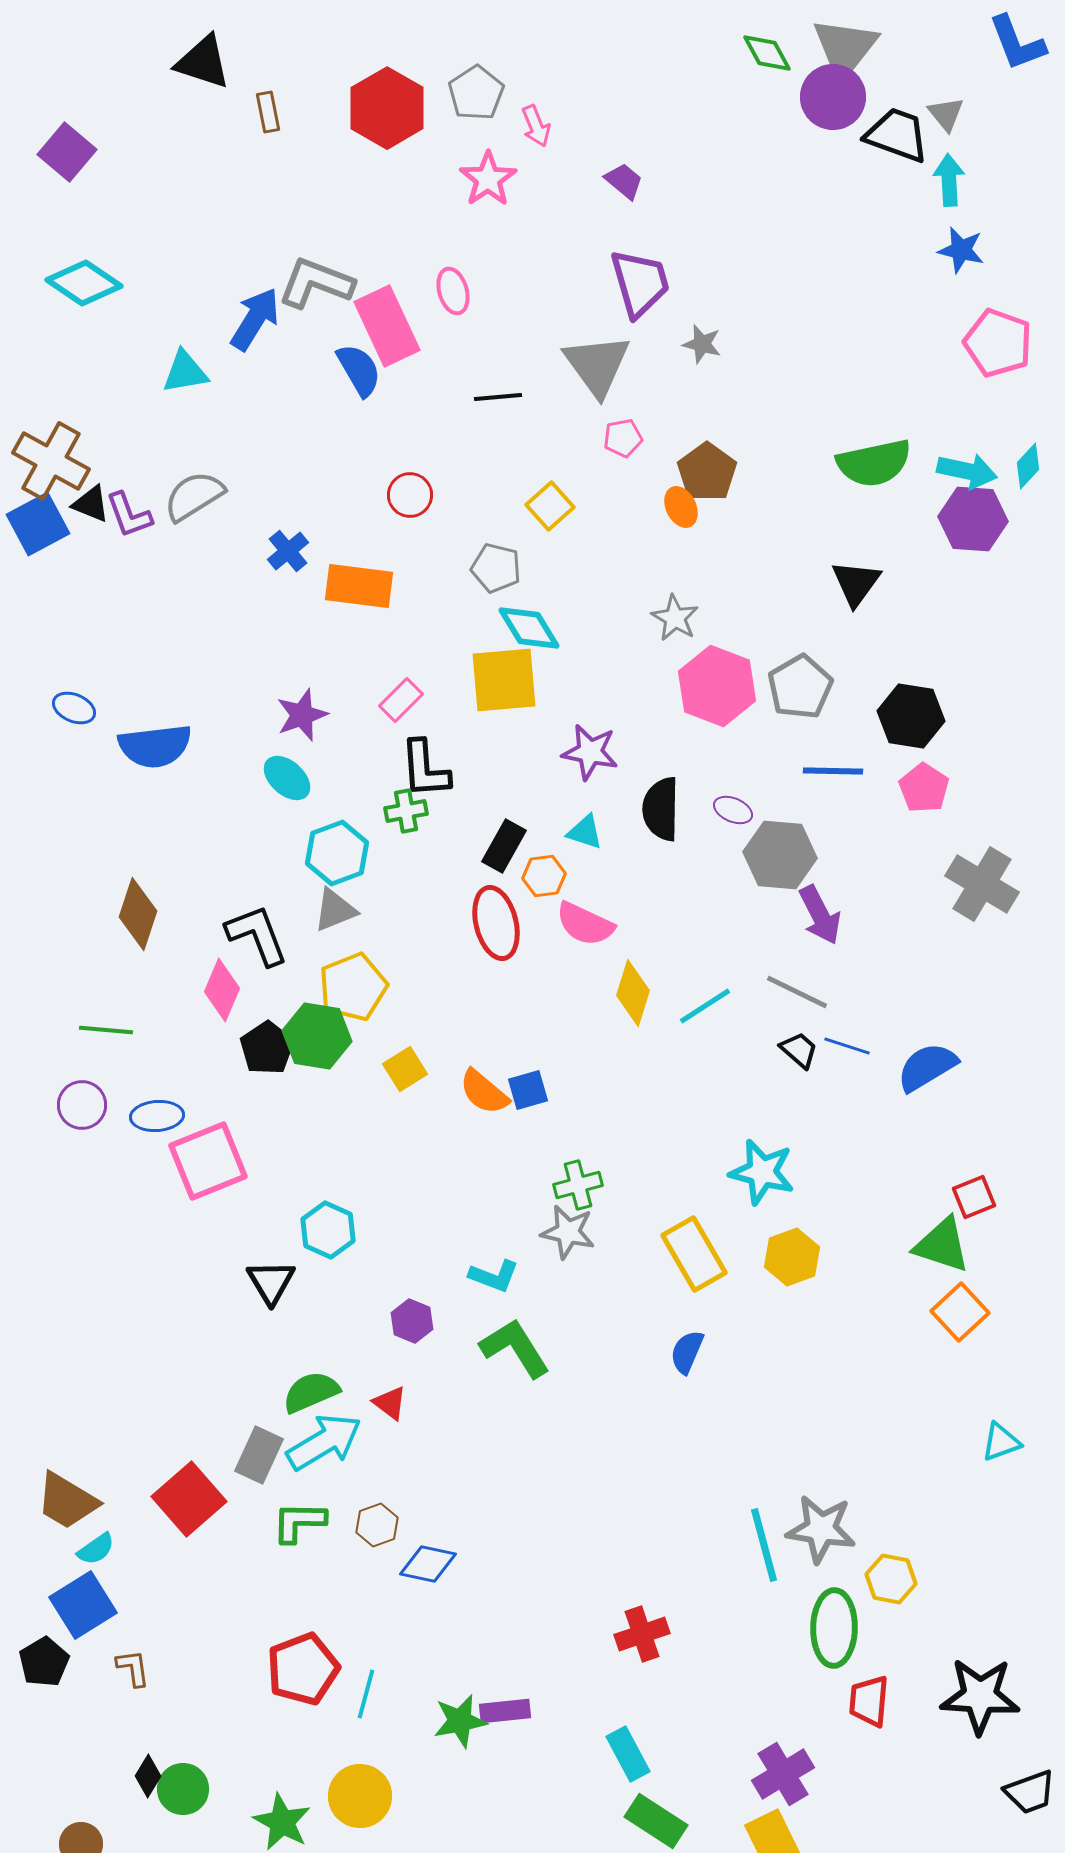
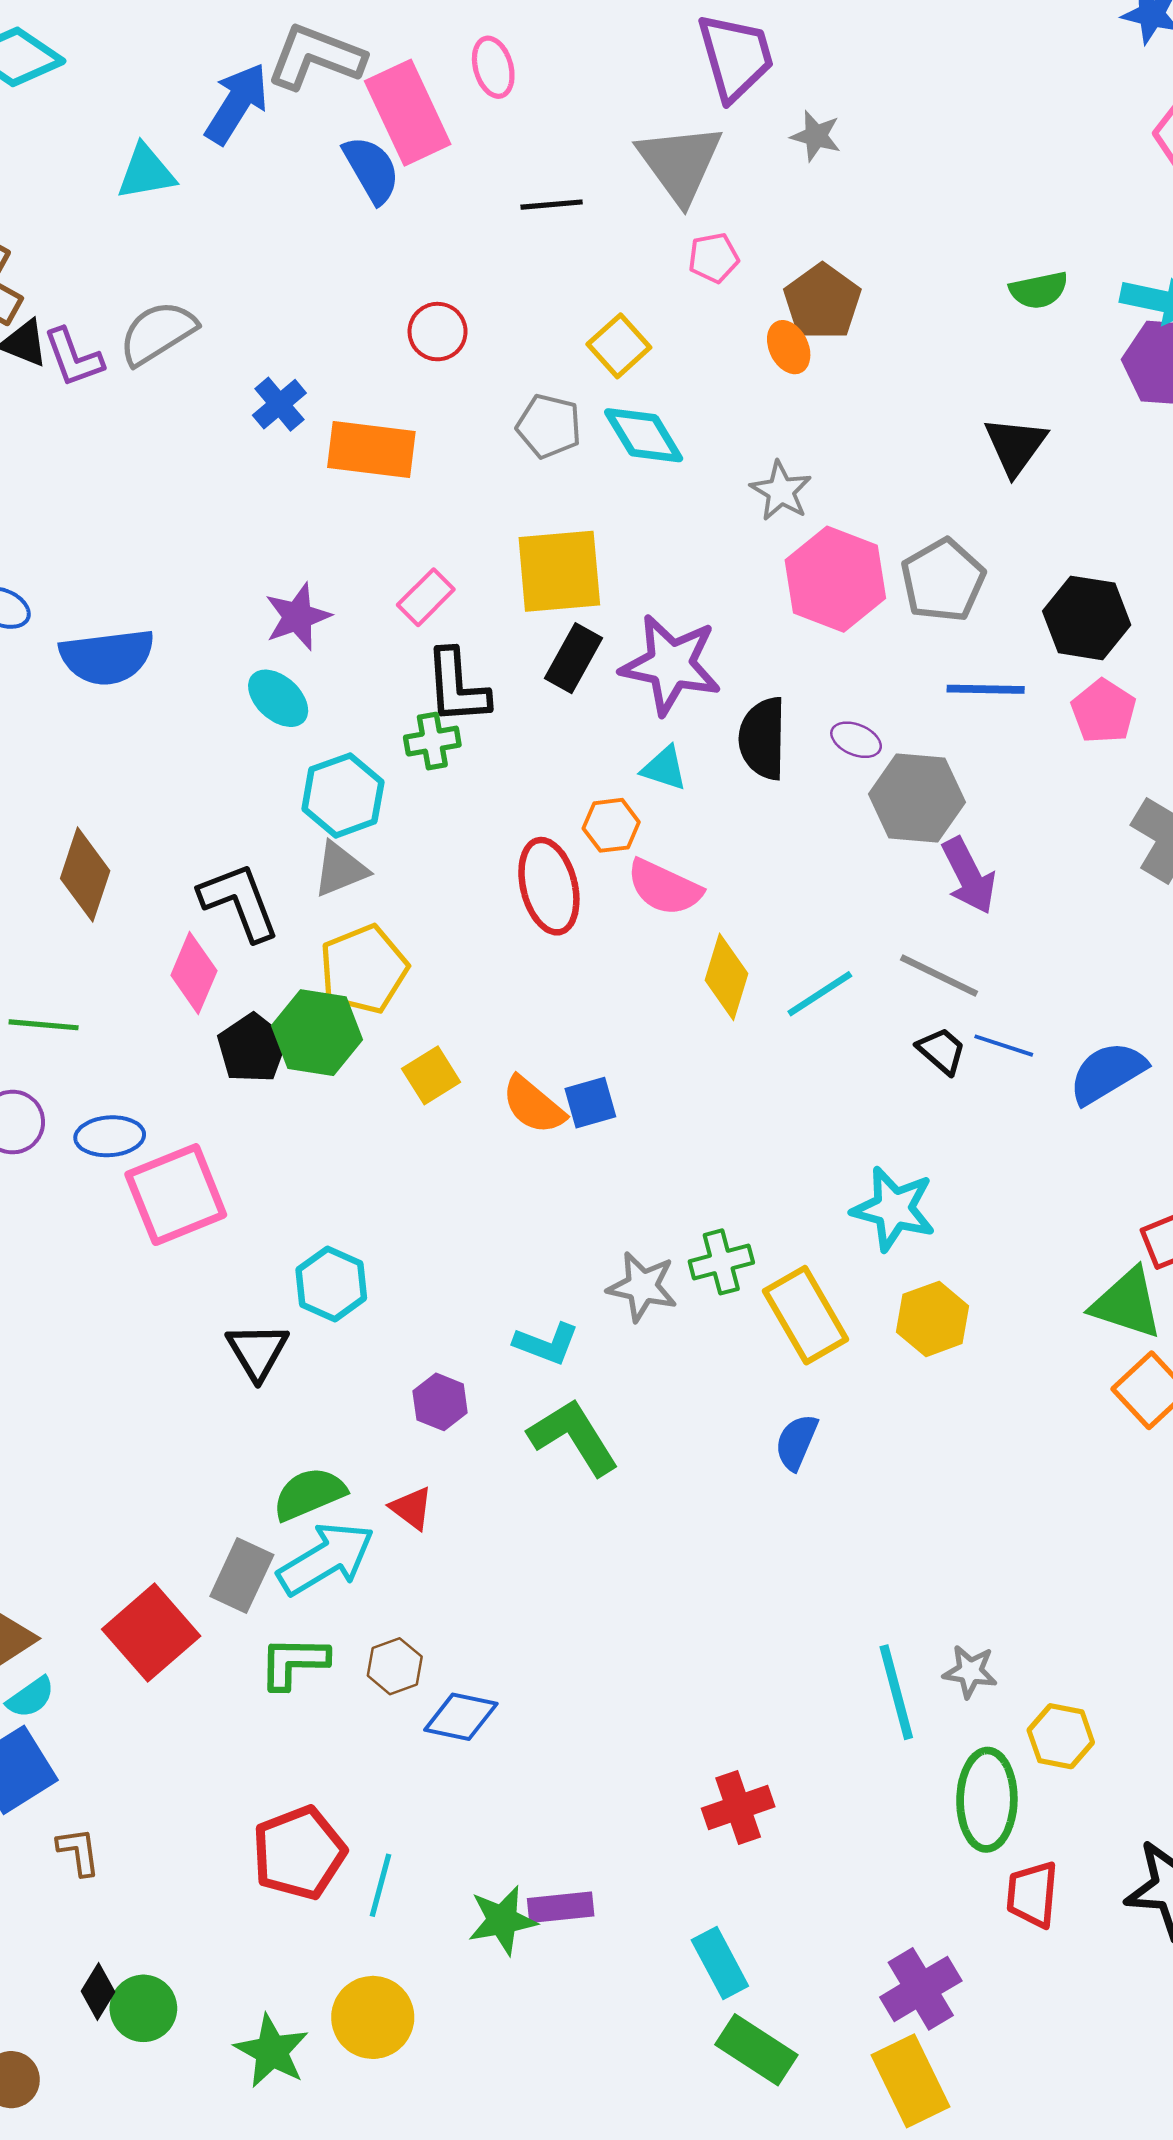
green semicircle: (874, 463) -> (1039, 290), size x0.6
cyan diamond: (529, 628) -> (644, 435), moved
purple star: (590, 752) -> (671, 665), size x1.4
black rectangle: (504, 846) -> (574, 658), moved
green cross: (578, 1185) -> (721, 1262), moved
gray star: (821, 1529) -> (970, 1671), size x0.6

